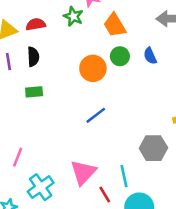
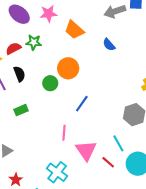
green star: (73, 16) -> (34, 42), moved
green circle: (120, 56) -> (50, 83), moved
green rectangle: (34, 92) -> (21, 110), moved
pink line: (18, 157) -> (64, 133), moved

